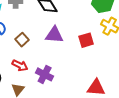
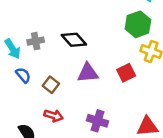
purple cross: (45, 74) -> (97, 121), moved

